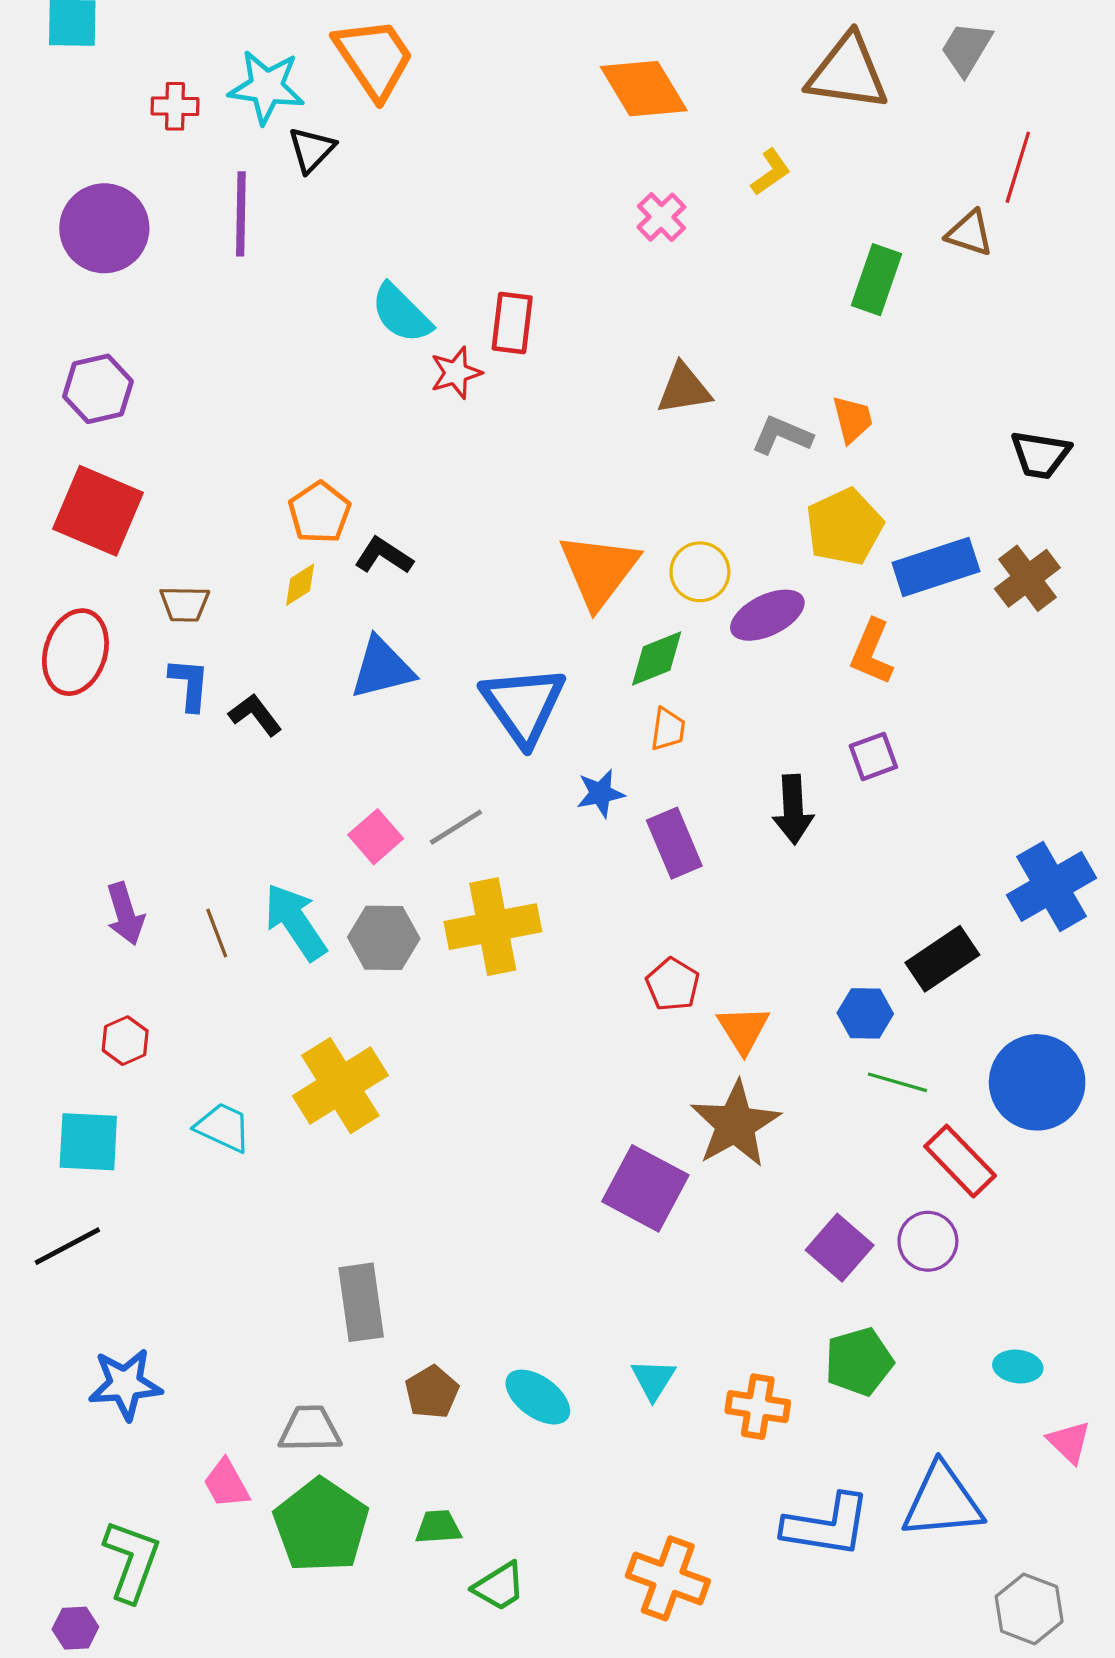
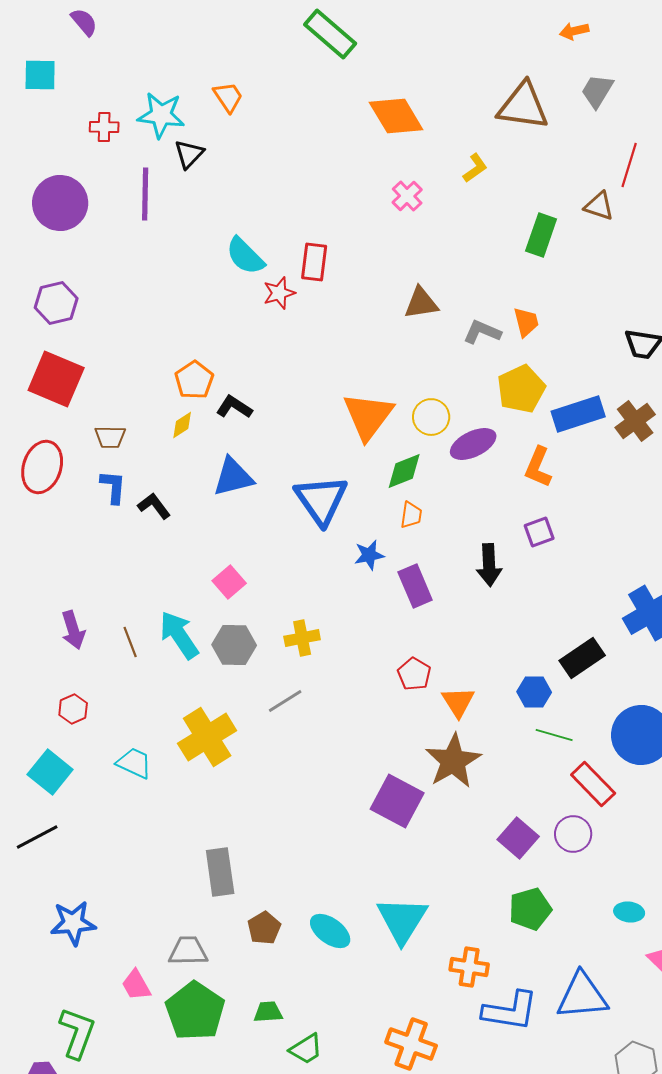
orange trapezoid: (374, 58) -> (228, 97), size x0.6
gray line: (456, 827) -> (285, 701), moved
yellow cross: (493, 927) -> (302, 638), size x0.6
cyan square: (88, 1142) -> (50, 772), turned 36
cyan triangle: (653, 1379) -> (402, 920), size x1.8
orange cross: (758, 1407) -> (469, 967), moved

